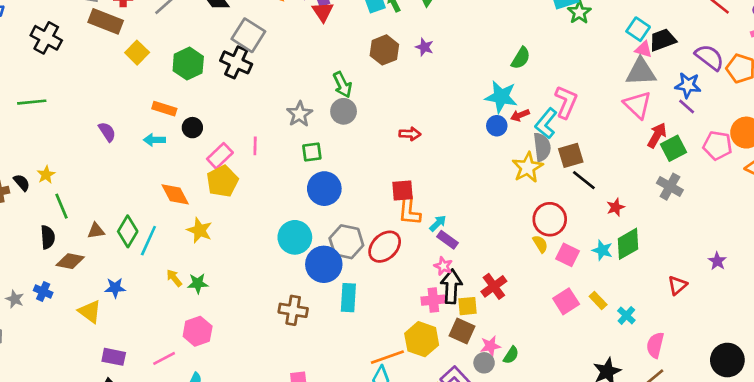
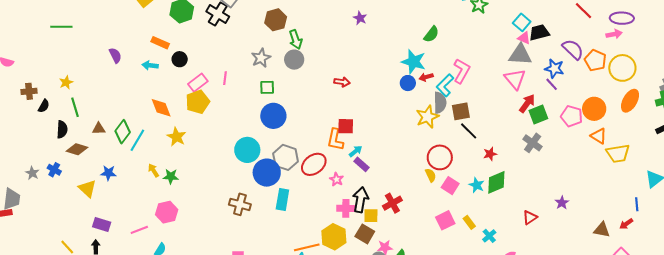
brown hexagon: (384, 50) -> (276, 20), moved
black semicircle: (22, 183) -> (44, 106), moved, turned 64
red square: (403, 191) -> (346, 126), moved
pink star: (443, 266) -> (337, 179), moved

